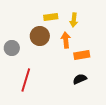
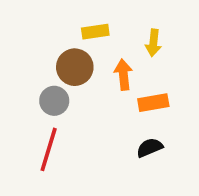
yellow arrow: (74, 20) -> (153, 43), moved
gray circle: (12, 48) -> (54, 101), moved

